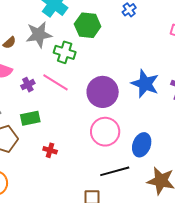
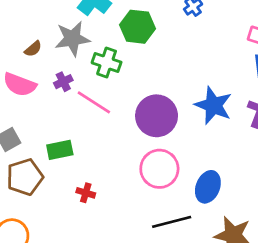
purple cross: (28, 85) -> (63, 82), moved

